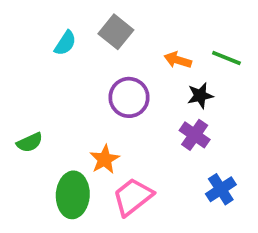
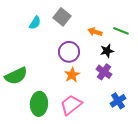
green semicircle: (30, 142) -> (16, 76), size x1.6
orange star: (105, 159) -> (72, 75), moved

